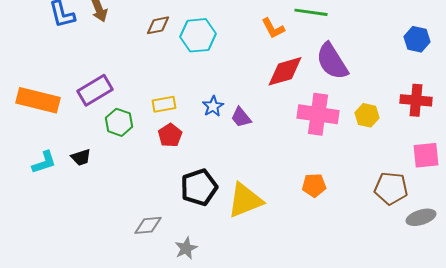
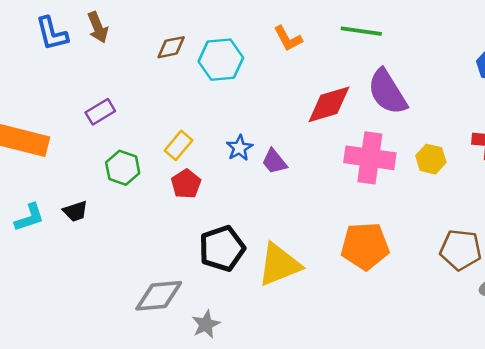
orange L-shape: (273, 28) -> (288, 39), moved
purple rectangle: (95, 90) -> (100, 112), moved, size x0.7
yellow rectangle: (164, 104) -> (179, 145), turned -40
orange pentagon: (314, 185) -> (365, 246), size x1.6
gray diamond: (148, 225) -> (159, 296), size x1.4

